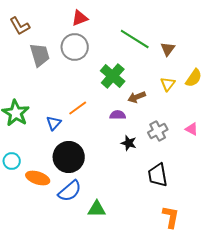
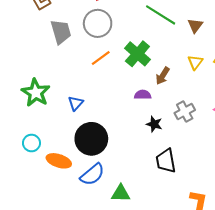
brown arrow: (137, 97) -> (163, 76), turned -36
orange line: (78, 108) -> (101, 58), moved
black trapezoid: (158, 175) -> (166, 161), moved

